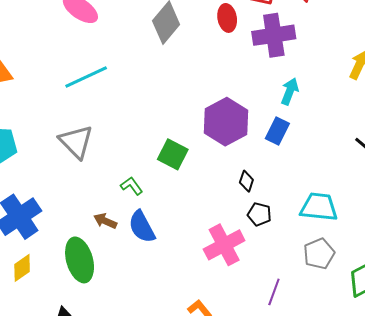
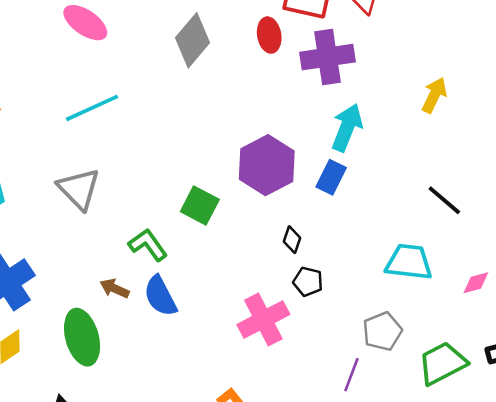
cyan arrow: (290, 91) -> (347, 128), size x1.4
green L-shape: (132, 186) -> (148, 245), size x1.4
cyan trapezoid: (319, 207) -> (409, 262), moved
purple line: (274, 292) -> (351, 375), moved

